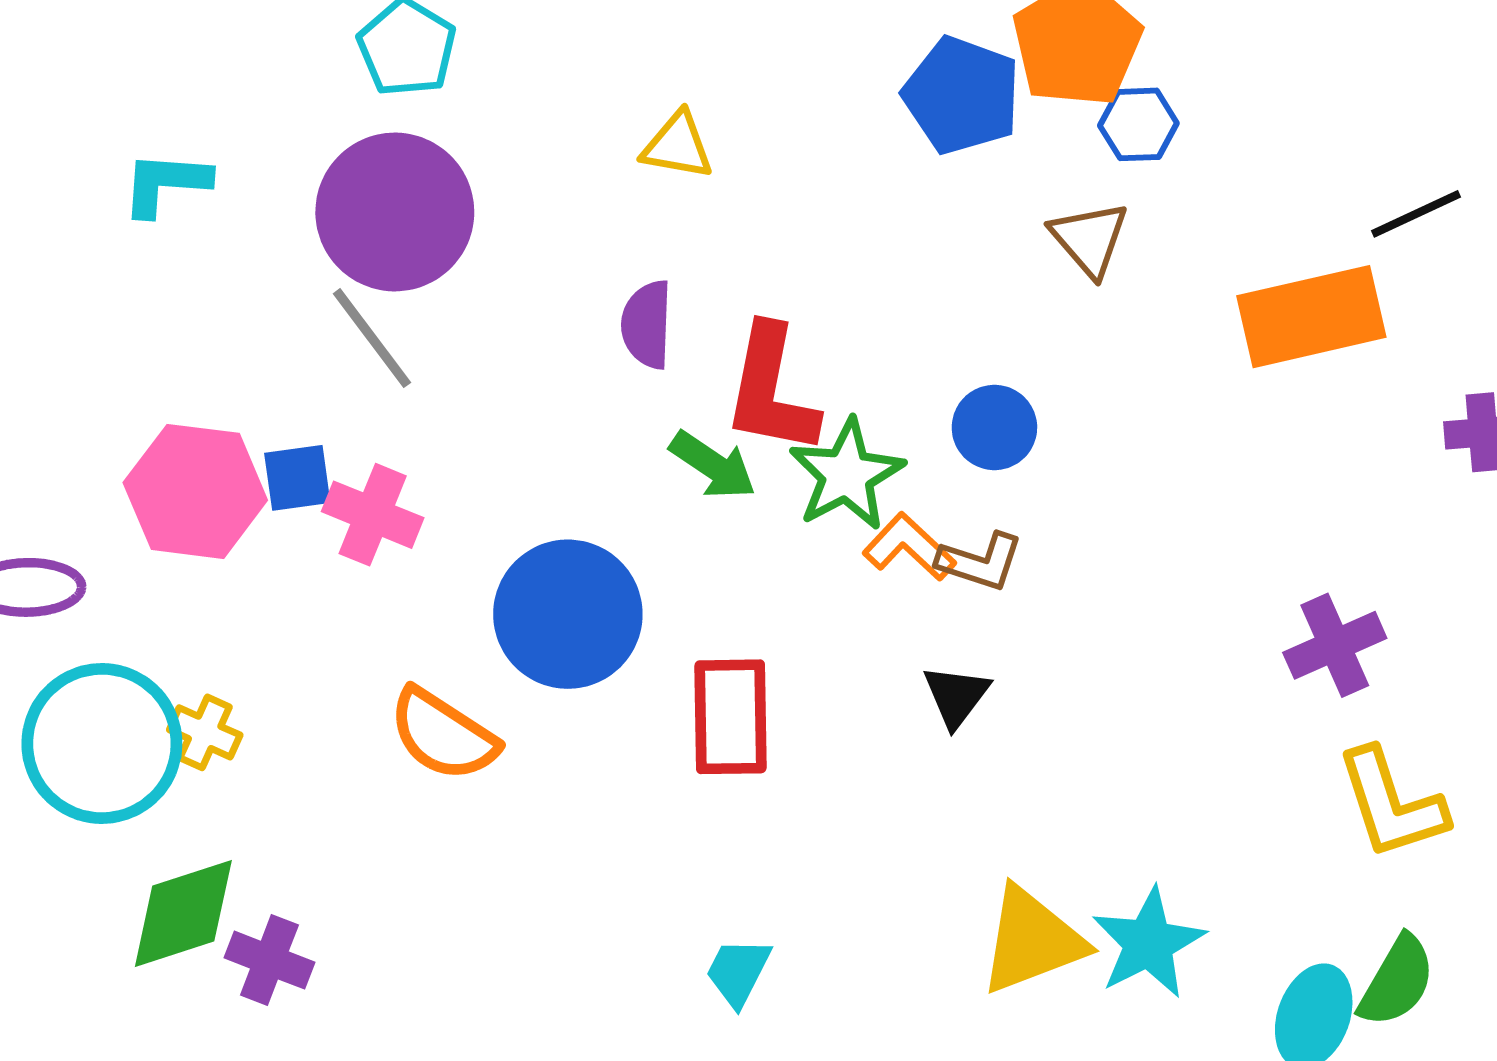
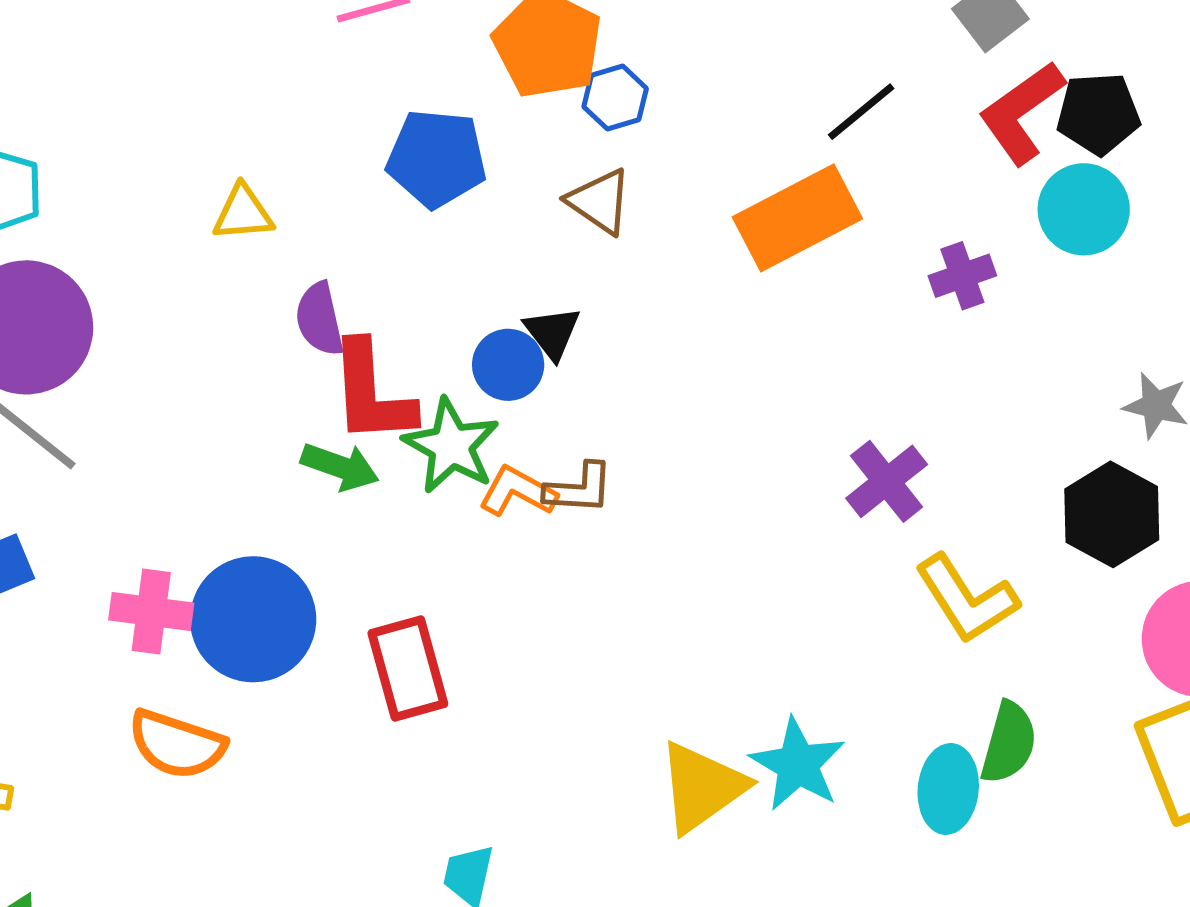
blue pentagon: (962, 95) -> (437, 158), moved
purple semicircle: (647, 325) -> (320, 319), moved
blue circle: (994, 427) -> (508, 365), moved
pink cross: (373, 515) -> (151, 611), moved
black triangle: (956, 696) -> (552, 333), moved

